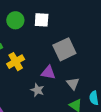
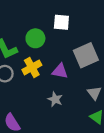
green circle: (15, 20) -> (35, 38), moved
purple triangle: (48, 73) -> (60, 71), moved

